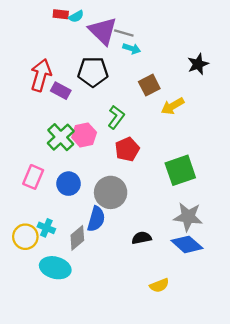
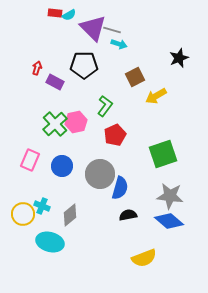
red arrow: (41, 75) -> (37, 68), size x0.5
blue semicircle: (96, 219) -> (120, 188), moved
yellow semicircle: (159, 285) -> (144, 258), size x1.4

